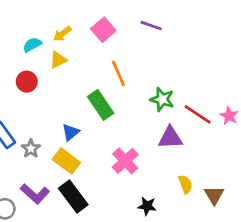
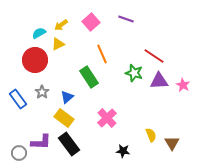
red circle: (27, 82) -> (35, 60), size x1.6
red line: (198, 114) -> (154, 56), moved
purple triangle: (170, 138) -> (159, 81), moved
gray star: (31, 149) -> (42, 92), moved
purple L-shape: (35, 194) -> (41, 142), turned -40

